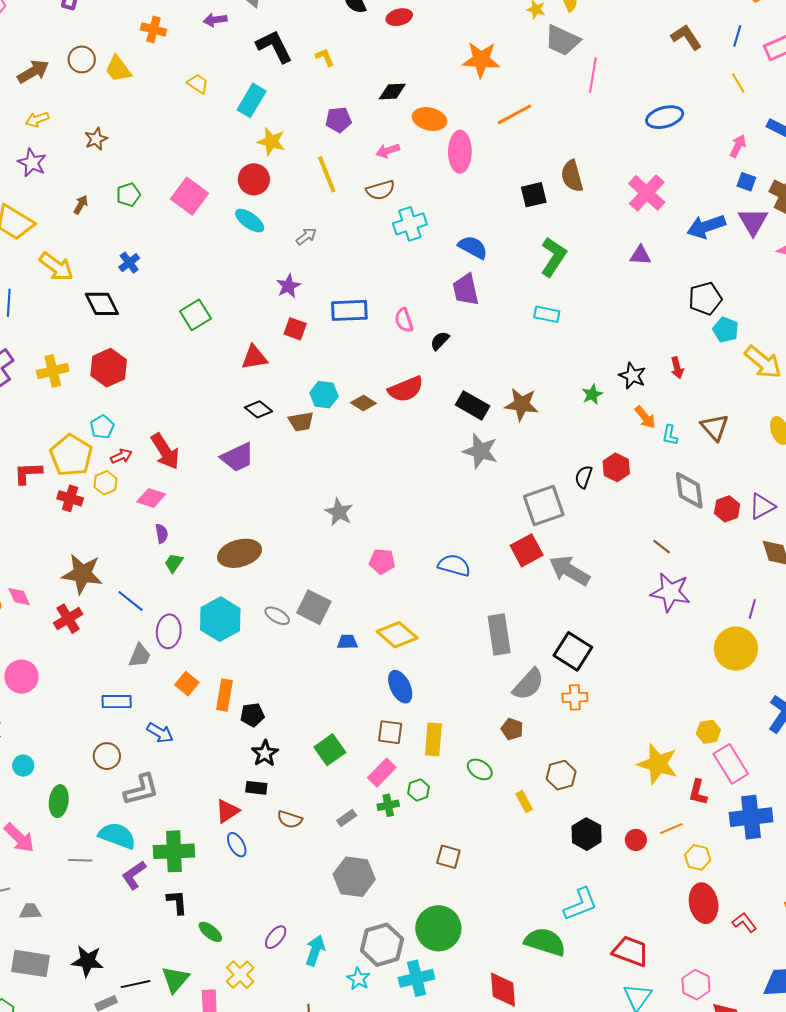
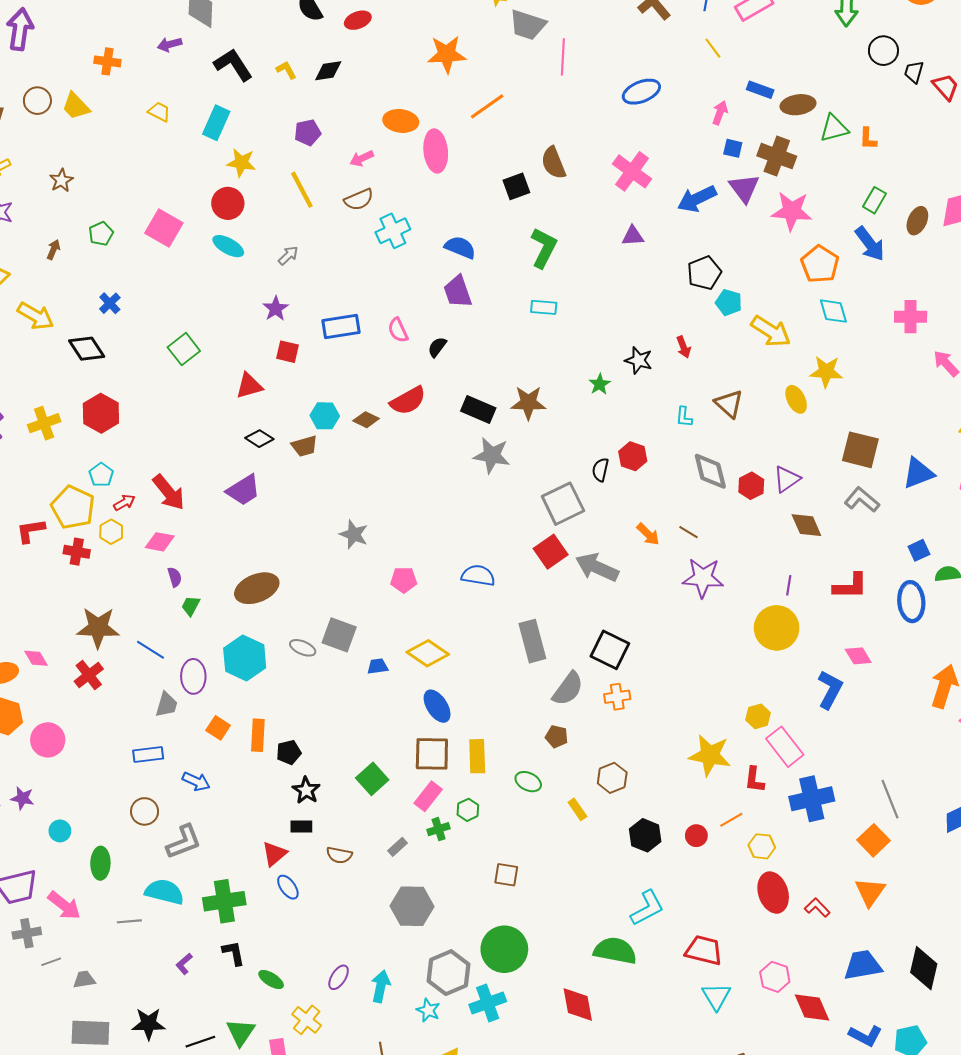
black diamond: (392, 91) -> (328, 71), moved
orange arrow: (645, 417) -> (648, 534), moved
brown square: (390, 732) -> (432, 754), size x1.4
purple L-shape: (134, 875) -> (184, 964), moved, size x0.7

